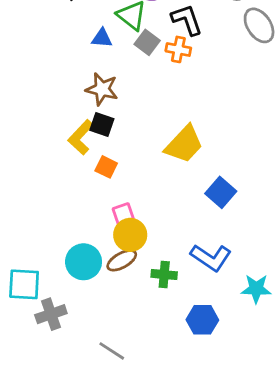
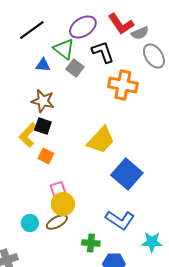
orange cross: (178, 49) -> (123, 85), moved, size x1.6
blue square: (221, 192) -> (127, 174), size x1.4
cyan circle: (84, 262) -> (30, 223), size x0.7
green cross: (164, 275) -> (91, 243), moved

